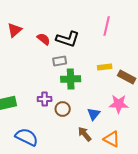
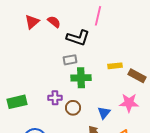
pink line: (107, 26) -> (98, 16), moved
red triangle: (15, 30) -> (32, 22), moved
red semicircle: (44, 39) -> (54, 22), moved

